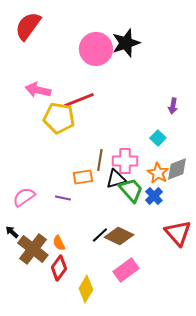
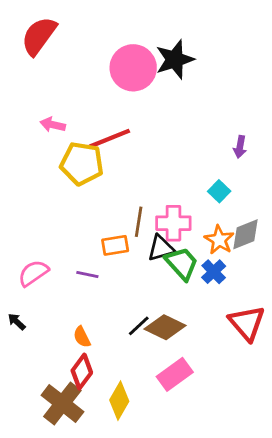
pink arrow: (38, 90) -> (53, 125), size x0.7
brown cross: (33, 249) -> (62, 403), moved

